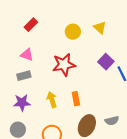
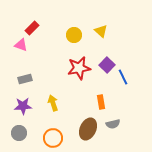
pink triangle: (27, 55) -> (21, 45), moved
red star: (64, 65) -> (79, 68), moved
orange rectangle: (76, 99) -> (101, 102), moved

